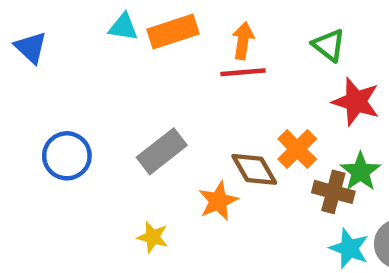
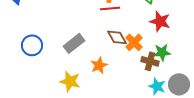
brown diamond: (254, 169) -> (117, 37), moved
green star: (360, 172) -> (162, 52), turned 30
yellow star: (153, 237) -> (70, 81), size x1.5

